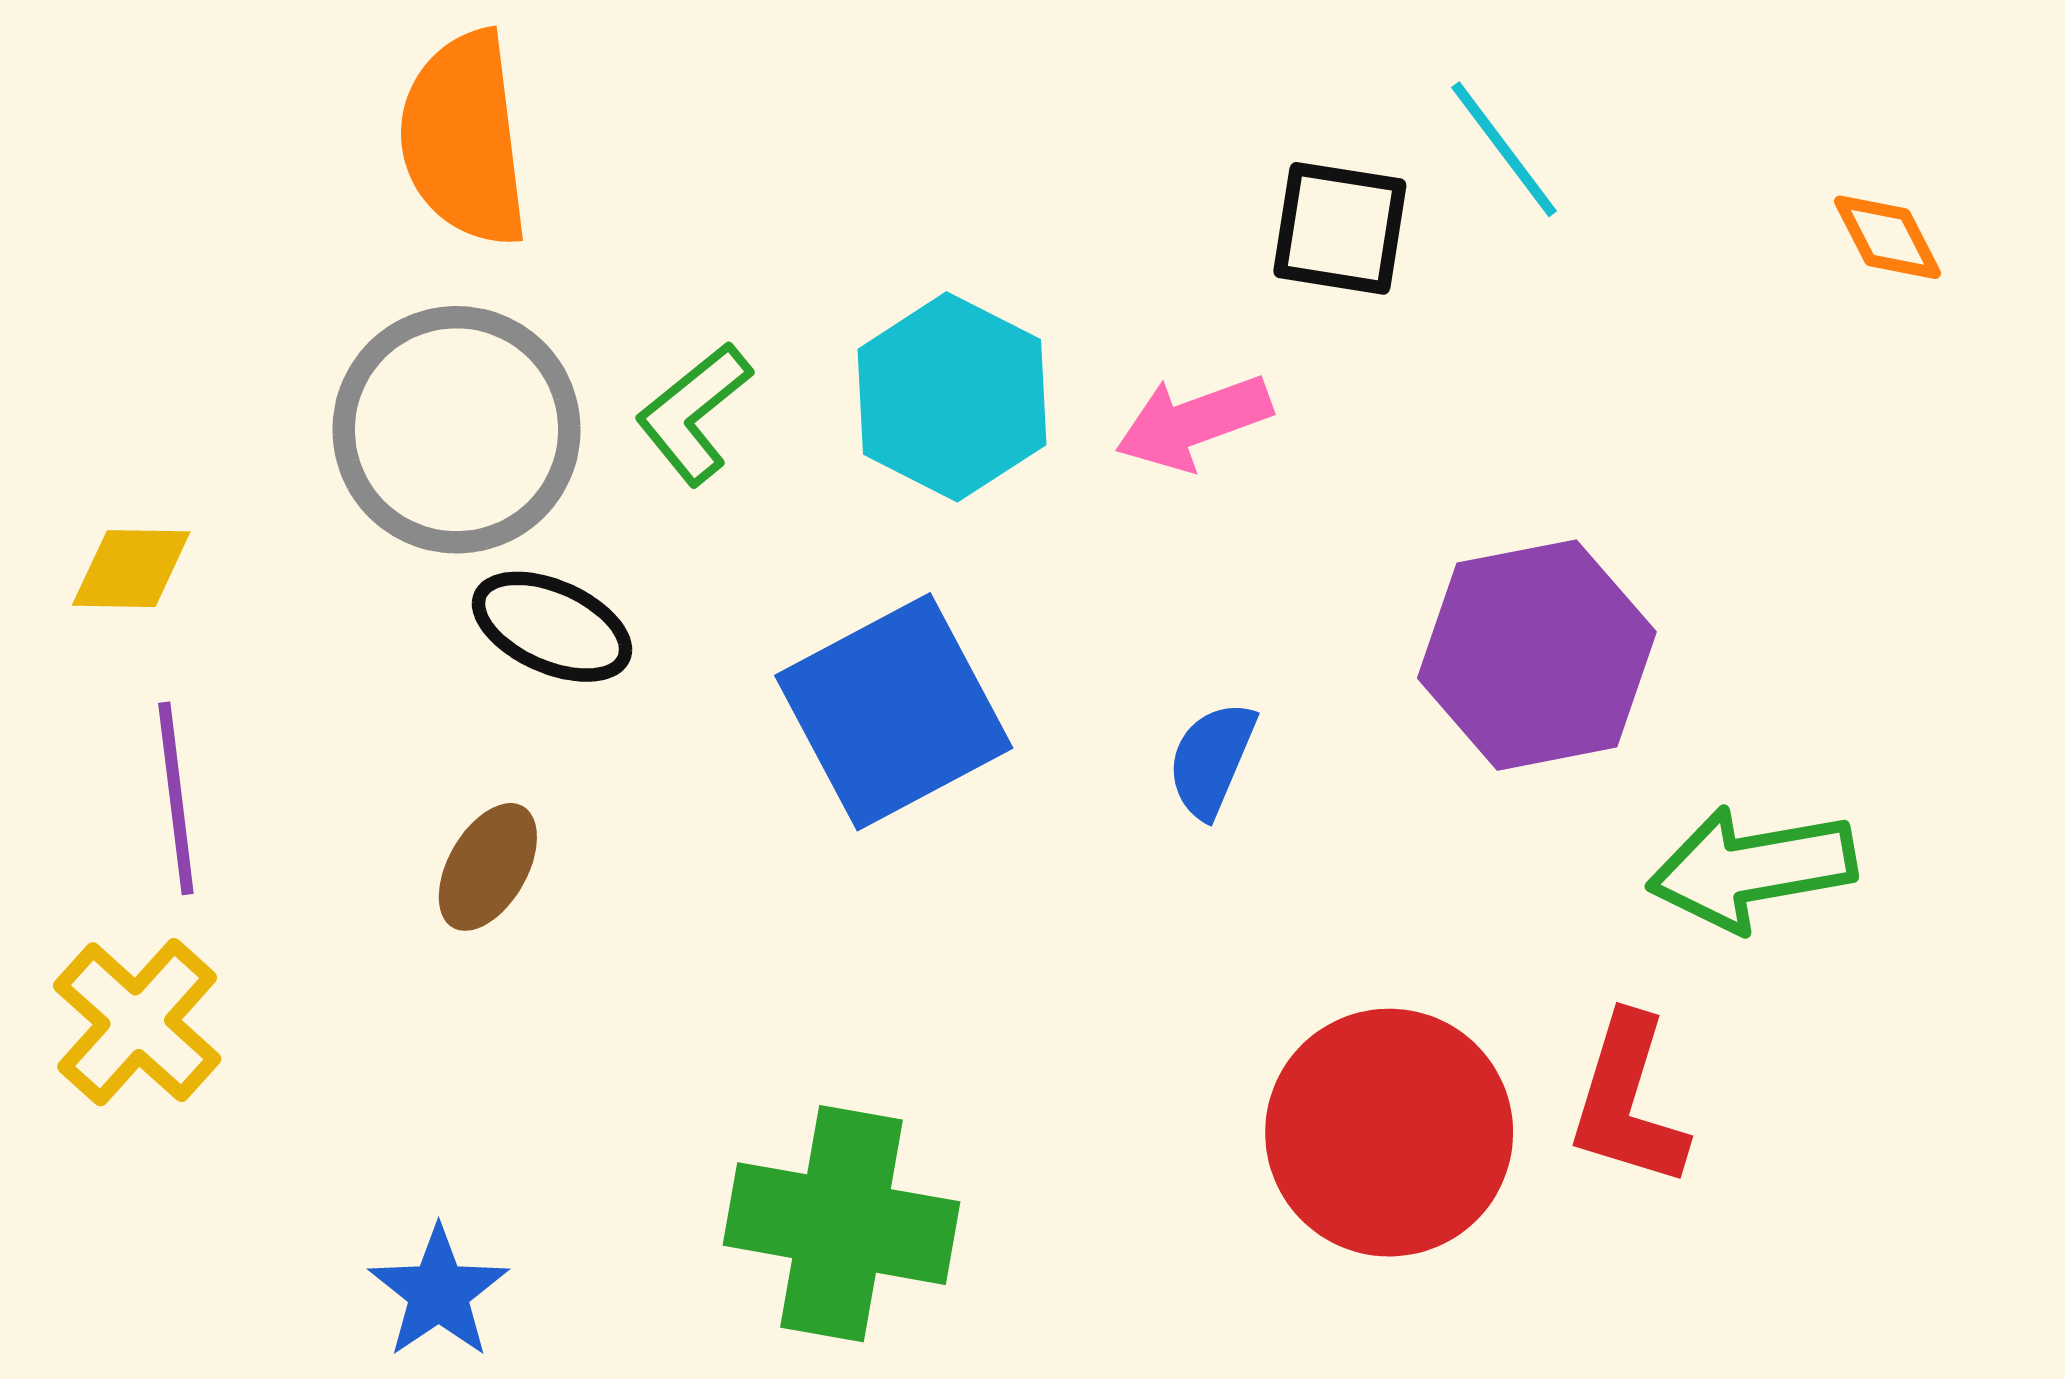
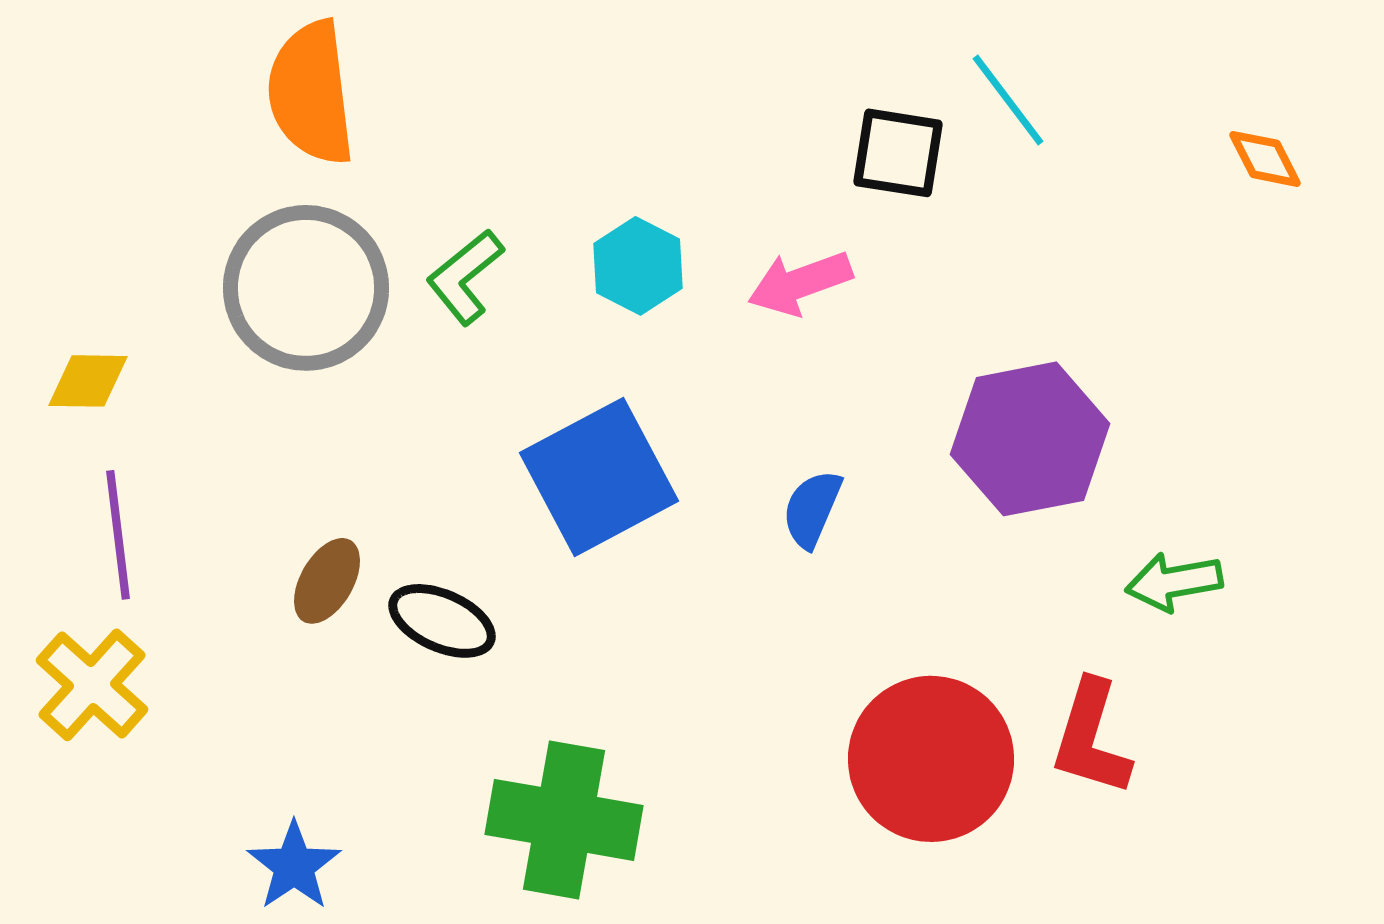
cyan hexagon: (952, 397) -> (638, 266), size x0.7
black ellipse: (552, 627) -> (442, 621), moved
green arrow: (1752, 868) -> (1174, 582), size x0.7

